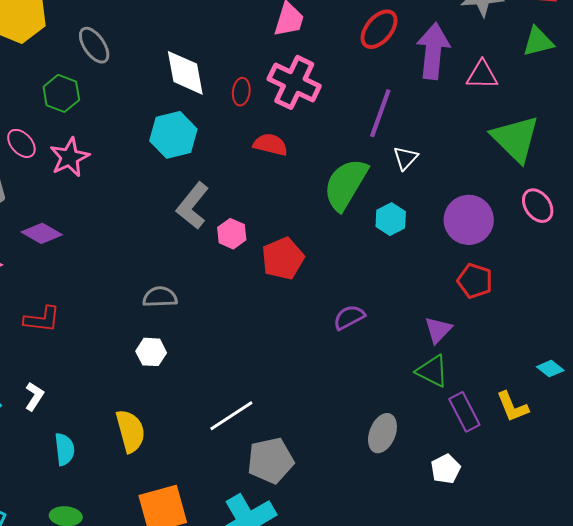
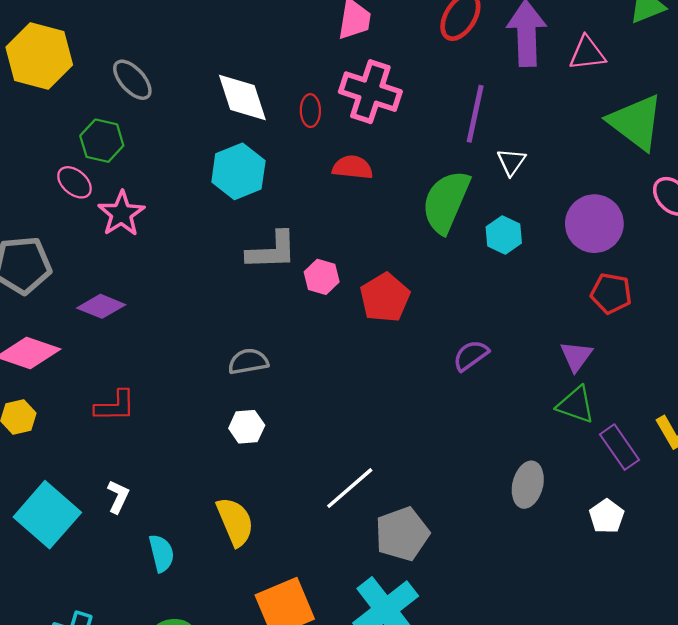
pink ellipse: (21, 143) -> (74, 182), moved
gray L-shape: (193, 206) -> (272, 251), turned -123

